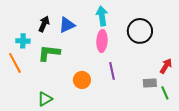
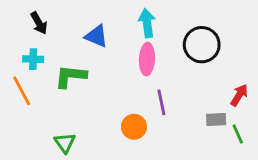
black arrow: (44, 24) -> (39, 23), moved, turned 126
blue triangle: (67, 25) -> (97, 36), turned 48
orange circle: (82, 80) -> (134, 127), moved
green triangle: (45, 99) -> (65, 143), turned -35

